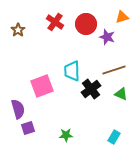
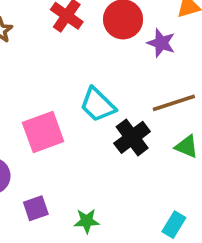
cyan trapezoid: (72, 71) -> (98, 105), turned -45
purple square: (28, 128) -> (36, 208), moved

